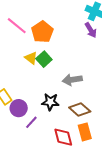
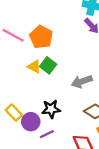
black star: (50, 102) -> (51, 109), moved
purple line: (31, 122) -> (47, 134), turned 32

